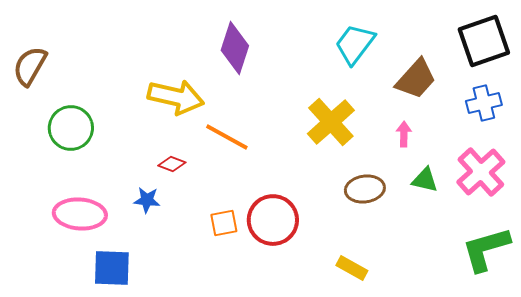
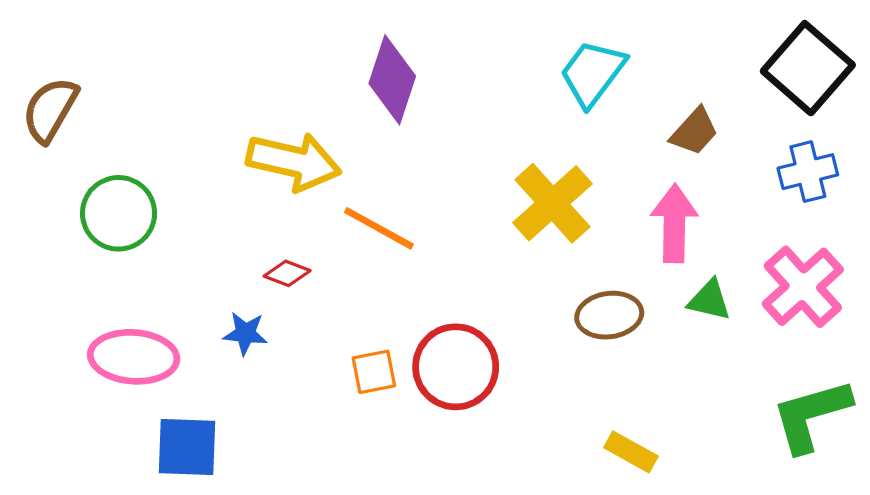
black square: (484, 41) -> (808, 68), turned -30
brown trapezoid: (416, 79) -> (694, 131), size x0.7
pink arrow: (404, 134) -> (674, 223), size x1.8
yellow rectangle: (352, 268) -> (631, 452), moved

